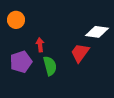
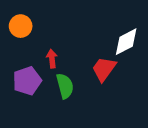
white diamond: (97, 32) -> (126, 42), turned -35

